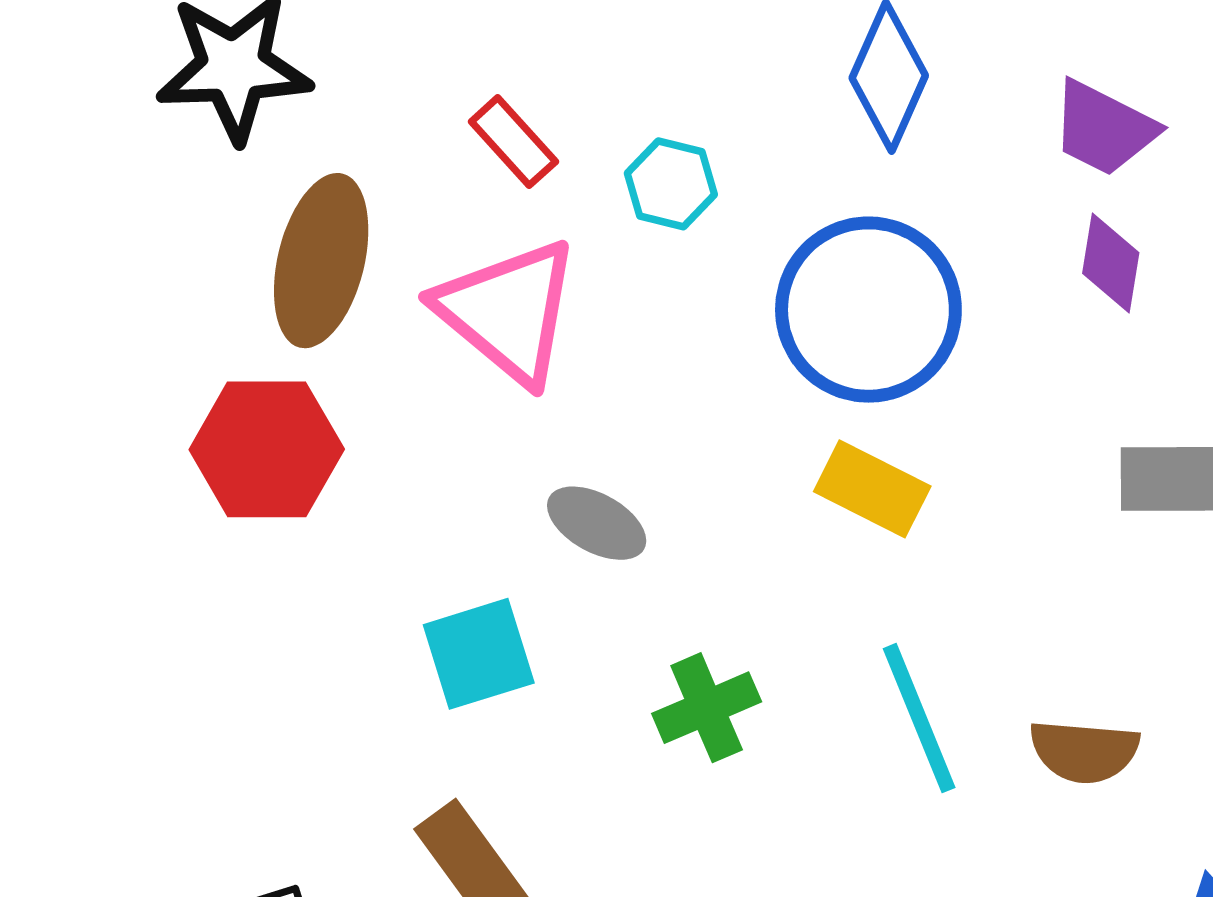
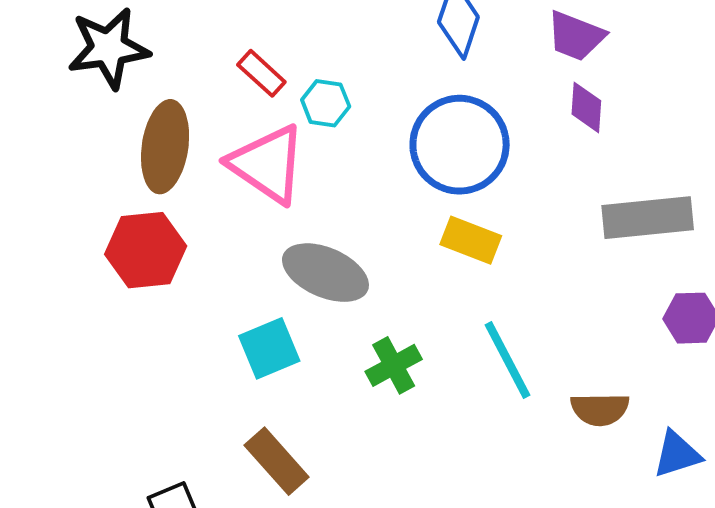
cyan hexagon: (671, 184) -> (326, 103), moved
gray ellipse: (597, 523) -> (325, 273), size x1.6
brown semicircle: (1084, 751) -> (600, 409), moved

